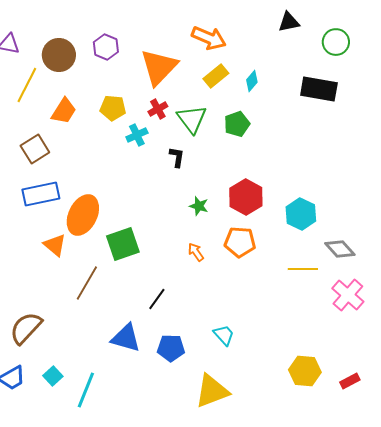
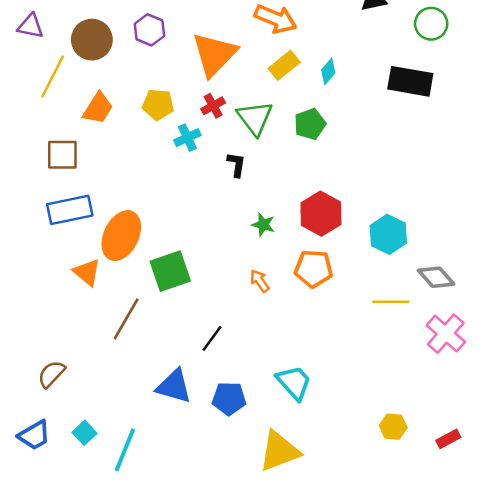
brown square: (35, 149) -> (62, 155), turned 32
brown semicircle: (26, 328) -> (51, 374), size x0.7
cyan trapezoid: (224, 335) -> (294, 383), size x1.4
yellow hexagon: (305, 371) -> (393, 427), size x0.7

